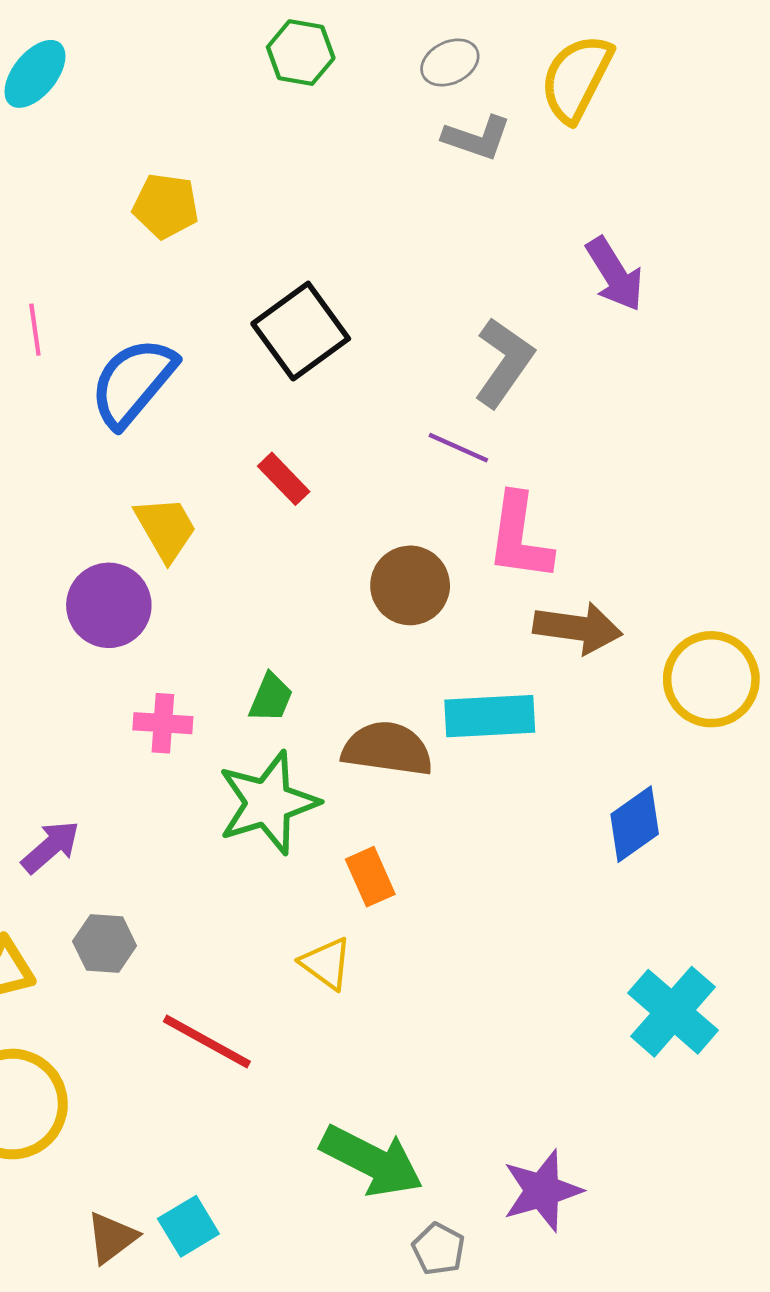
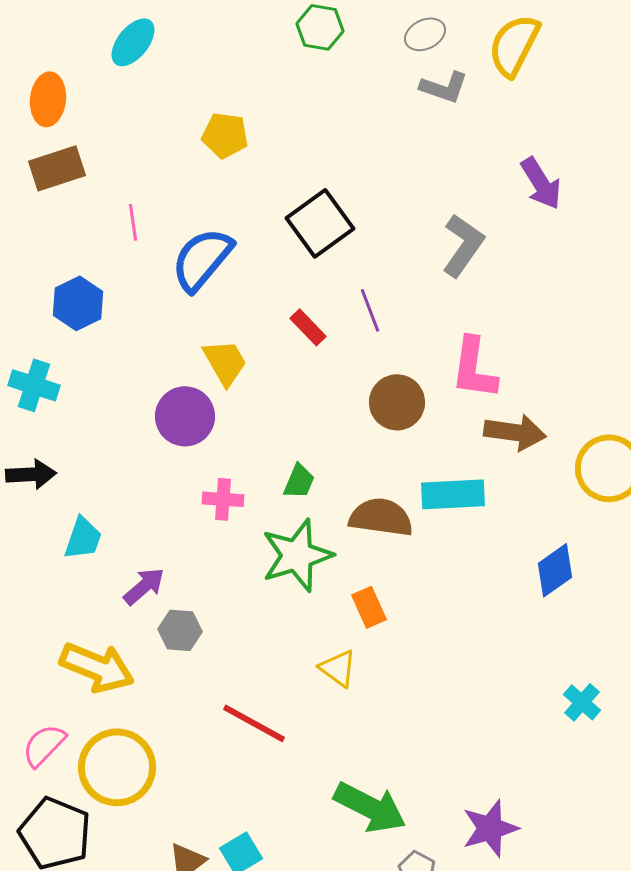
purple line: (458, 448) -> (370, 310), moved, turned 45
gray hexagon: (105, 943) -> (180, 630), moved
cyan cross: (673, 1012) -> (582, 702), size x0.6

